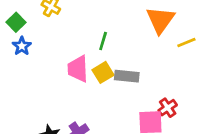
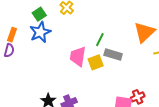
blue star: (22, 46) -> (40, 32), size x1.5
gray rectangle: (127, 76) -> (113, 54), moved

